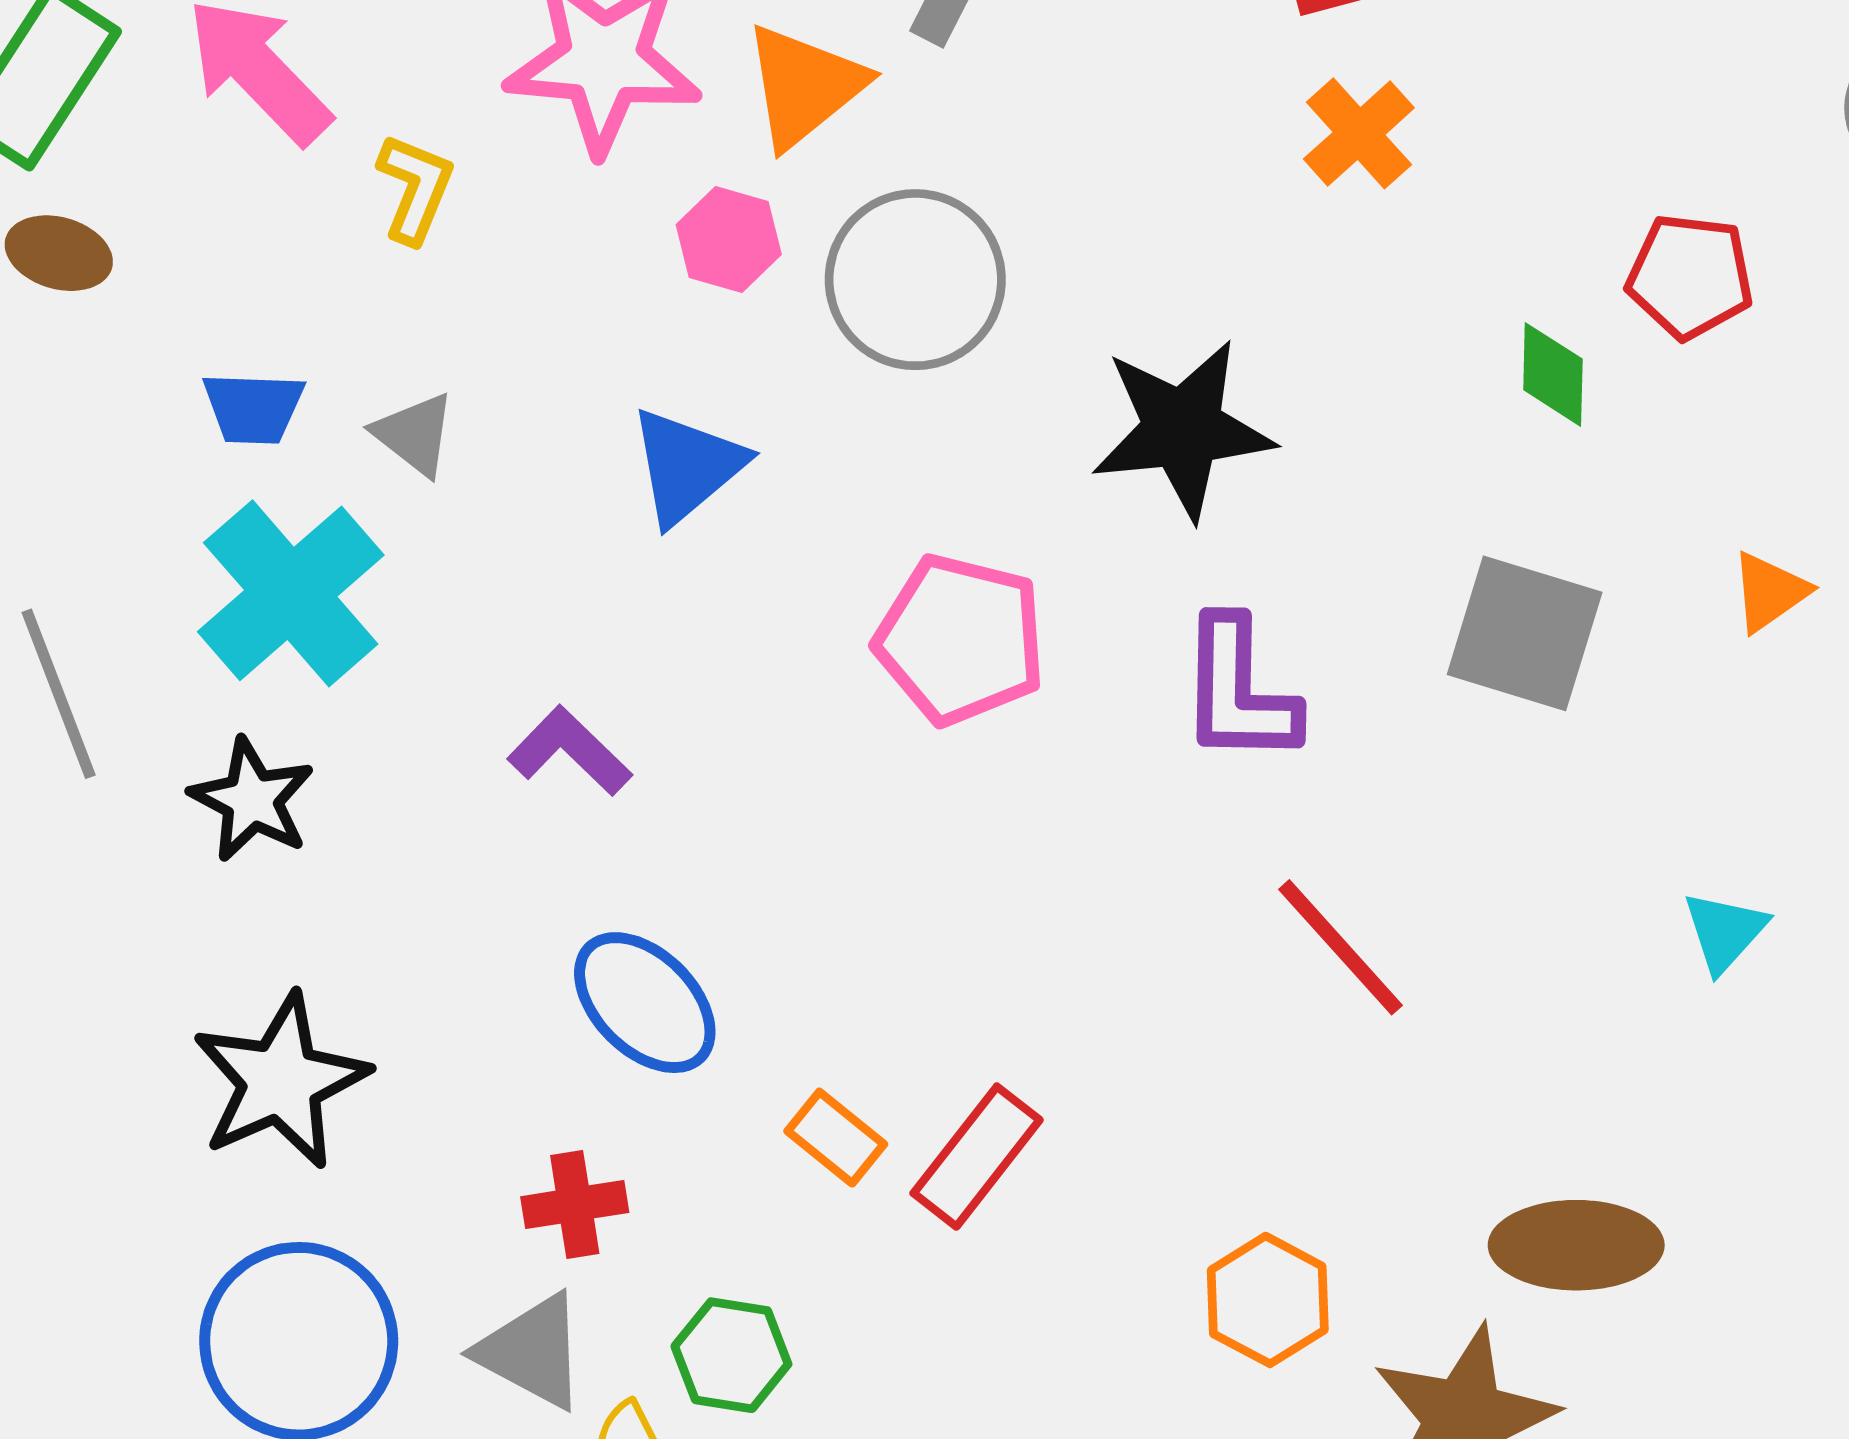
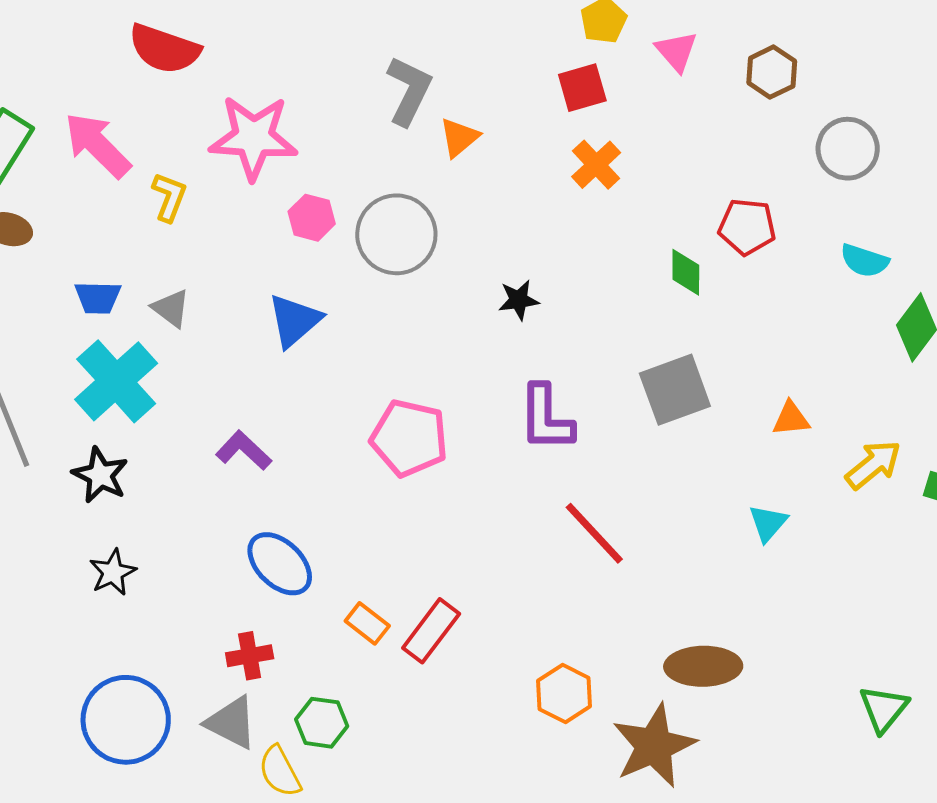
orange triangle: (804, 86) -> (459, 138), moved, size x0.7
black star: (1183, 429) -> (519, 300), size x0.5
orange triangle: (1770, 592) -> (791, 419), moved, turned 30
gray square: (1525, 633) -> (675, 390), turned -36
pink pentagon: (960, 640) -> (409, 438), moved
black star: (281, 1081) -> (113, 572), moved, size x0.6

